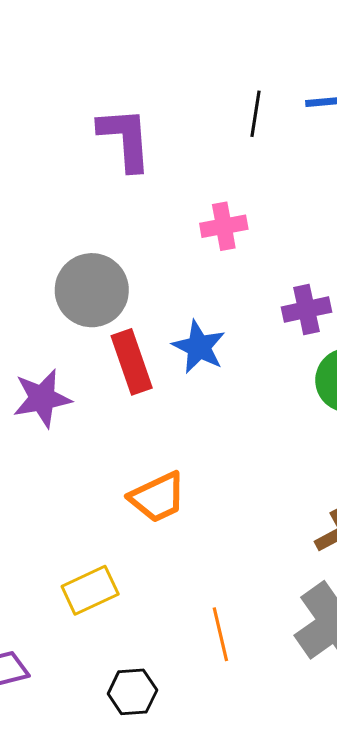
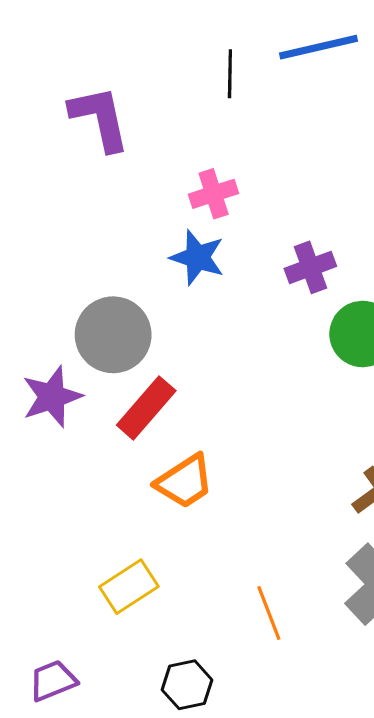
gray circle: (92, 290) -> (113, 335), moved
blue star: (199, 347) -> (197, 257), moved
red rectangle: (132, 362) -> (146, 408), moved, turned 68

